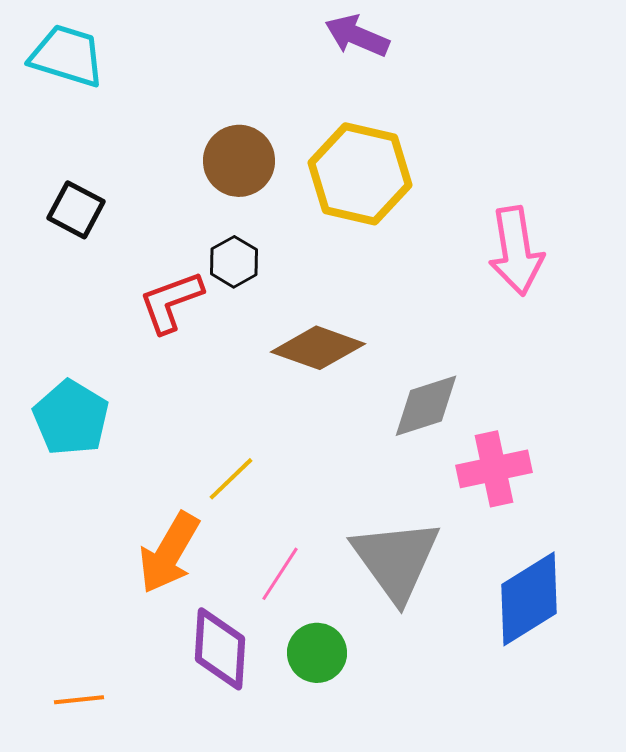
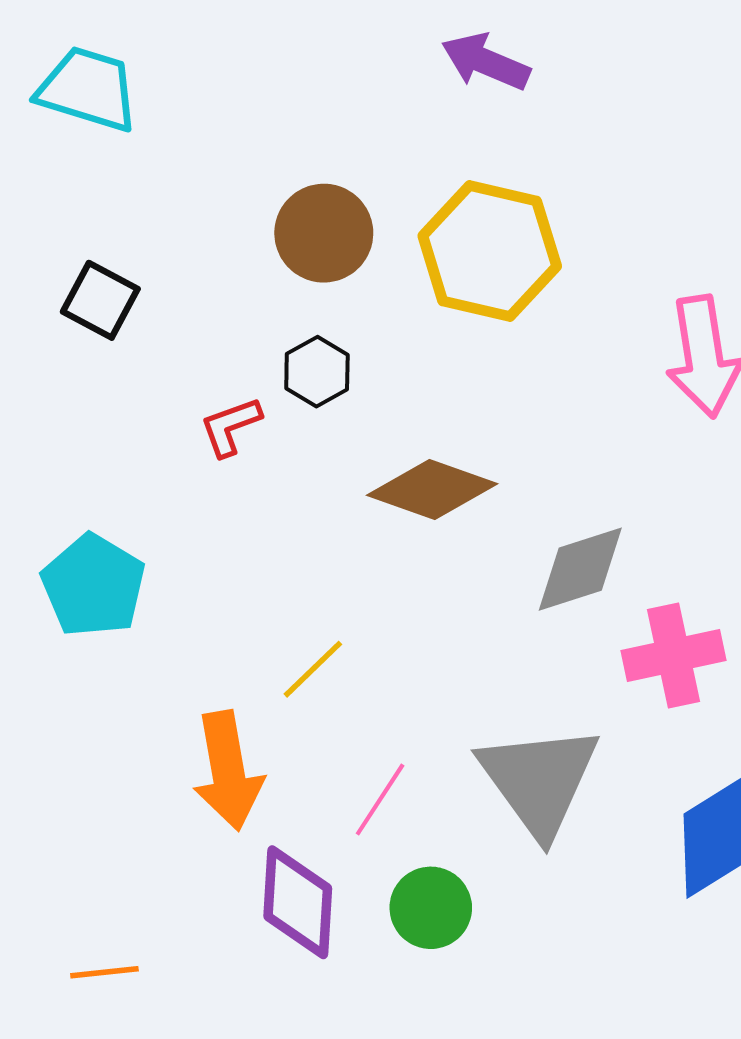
red L-shape: (171, 302) -> (231, 426), size x0.7
orange arrow: (169, 553) -> (228, 771), turned -40

